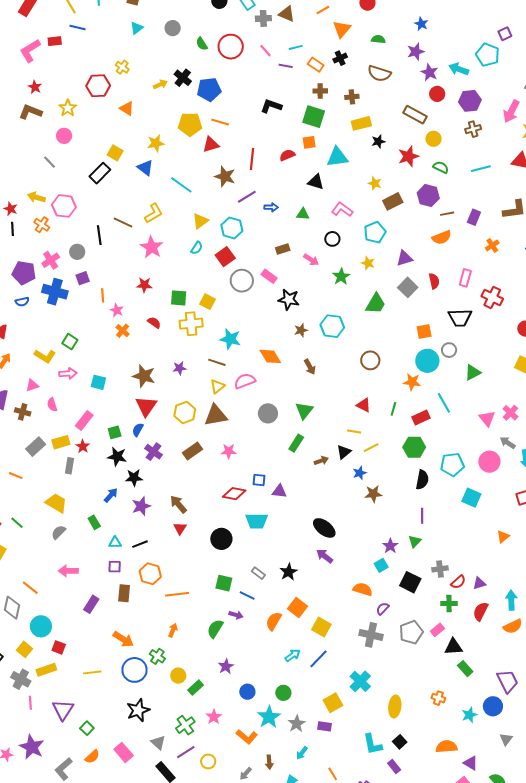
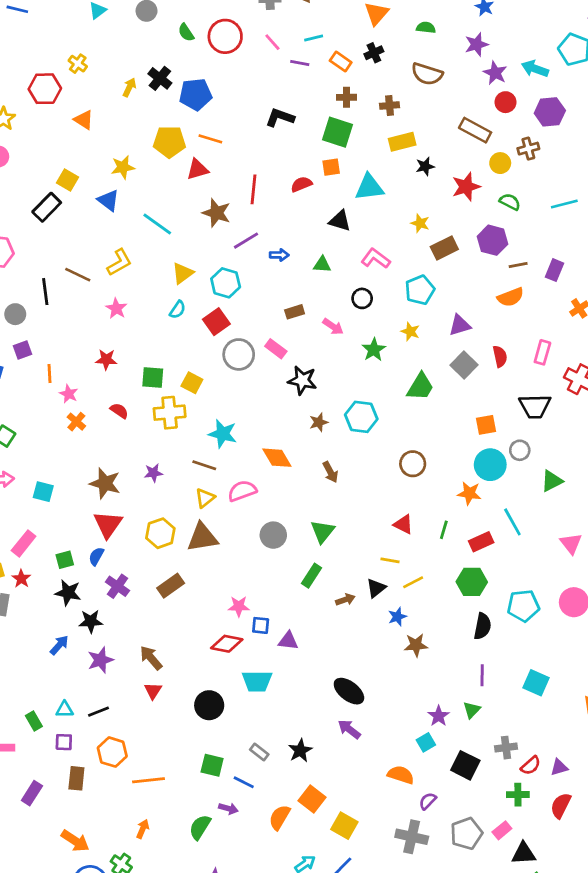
yellow arrow: (160, 84) -> (129, 87), turned -40
brown cross: (473, 129) -> (528, 149), moved
pink star: (152, 247) -> (116, 308), size x0.7
pink star: (229, 451) -> (239, 606), moved
cyan square: (471, 498) -> (536, 683), moved
green rectangle: (94, 522) -> (34, 721), moved

